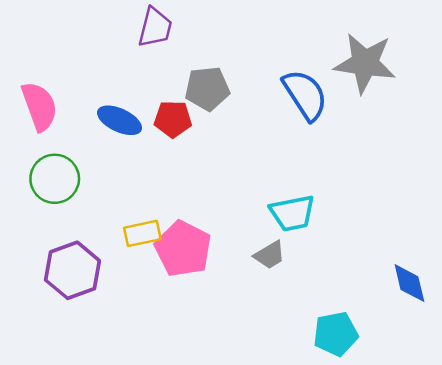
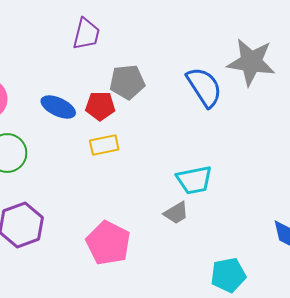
yellow rectangle: (142, 233) -> (104, 145), moved
pink pentagon: (183, 249) -> (108, 243), moved

